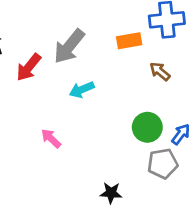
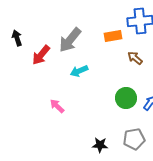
gray pentagon: (163, 164) -> (134, 139), moved

